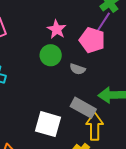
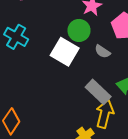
white square: (48, 124) -> (65, 52), moved

